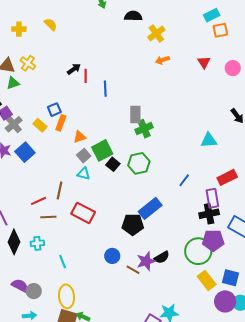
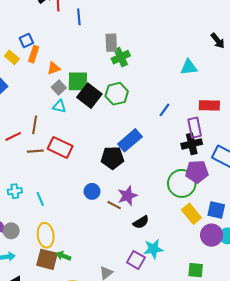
green square: (102, 150) -> (78, 81), turned 30
black square: (113, 164) -> (89, 96), size x1.6
red rectangle: (227, 177) -> (209, 105), turned 30
brown line: (48, 217) -> (35, 151), moved
cyan cross: (37, 243) -> (15, 191), moved
black semicircle: (162, 257) -> (141, 222), moved

